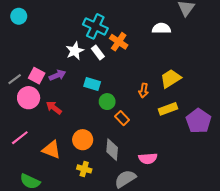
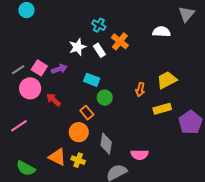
cyan cross: (95, 26) -> (99, 25), size x0.6
orange rectangle: (122, 118) -> (87, 113), moved
orange triangle: (51, 150) -> (57, 157), moved

